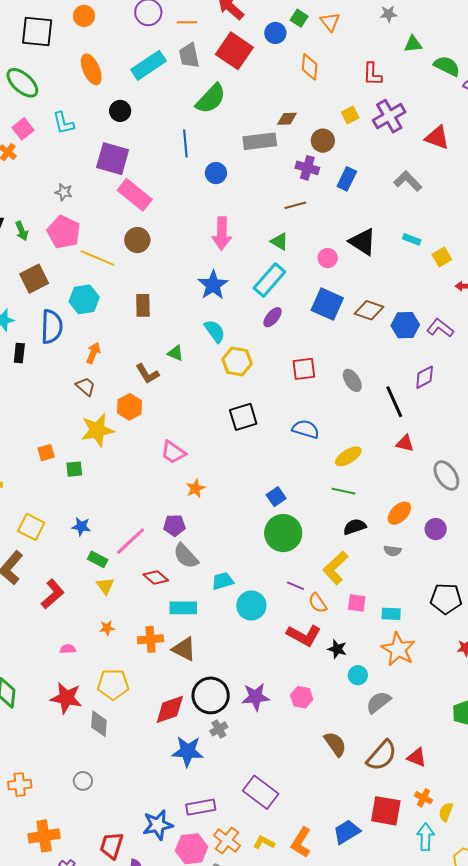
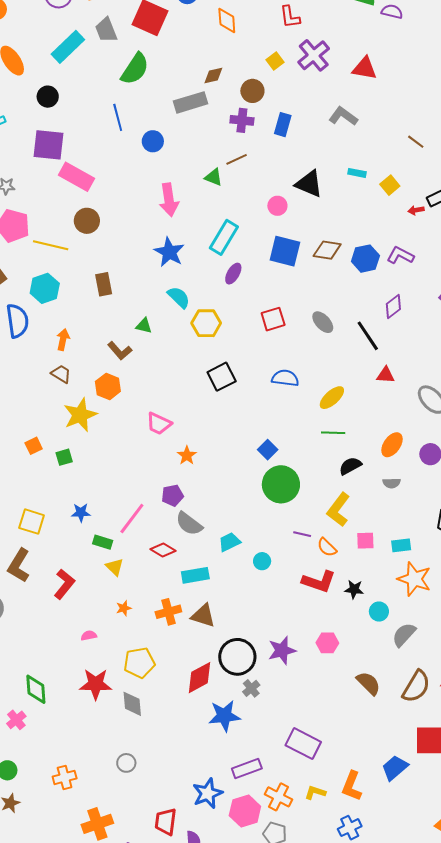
green triangle: (279, 241) -> (214, 177), moved
cyan circle: (251, 605) -> (262, 561), size x0.6

